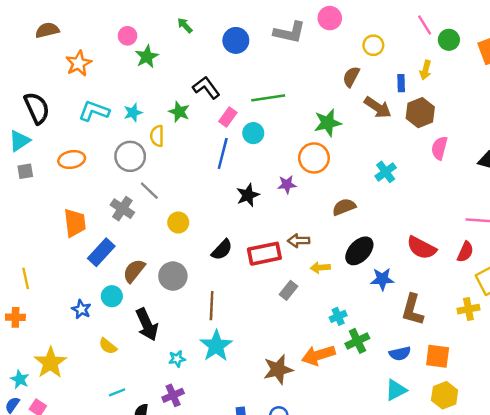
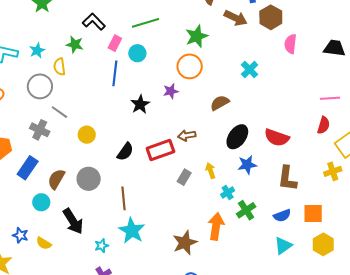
red semicircle: (422, 248) -> (277, 138), moved
yellow arrow: (320, 268) -> (211, 171), moved, turned 84
blue star: (382, 279) -> (247, 165), moved
blue star: (81, 309) -> (20, 235), moved
orange arrow: (318, 355) -> (216, 226), turned 124

